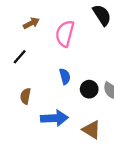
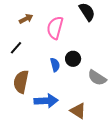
black circle: (89, 89) -> (73, 59), moved
brown semicircle: (25, 96) -> (21, 82), size x1.6

